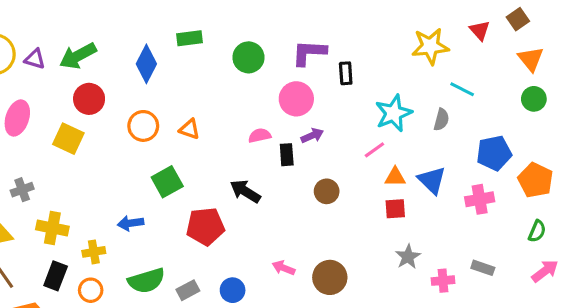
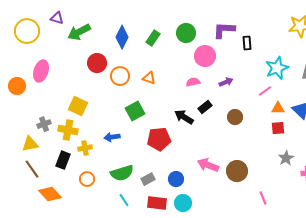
green rectangle: (189, 38) -> (153, 38), moved, turned -49
purple triangle: (35, 59) -> (57, 18), moved
red circle: (89, 99) -> (97, 63), moved
pink circle: (296, 99) -> (205, 56), moved
yellow square: (68, 139) -> (78, 106), moved
black rectangle: (287, 155) -> (205, 107), moved, turned 56
gray cross: (22, 190) -> (44, 124), moved
yellow cross: (52, 228) -> (68, 130), moved
yellow cross: (94, 252) -> (85, 148), moved
pink arrow: (284, 268) -> (208, 165), size x1.5
black rectangle: (56, 276) -> (63, 160), moved

